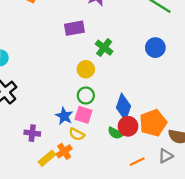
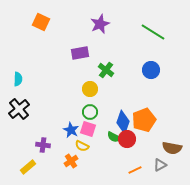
orange pentagon: (153, 123) -> (144, 120), moved
green semicircle: (115, 133) -> (114, 137), moved
yellow rectangle: (47, 158) -> (28, 167), moved

